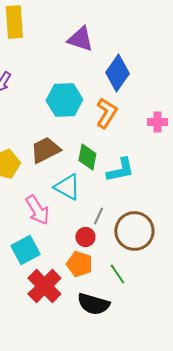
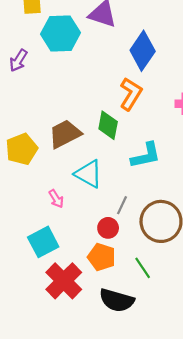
cyan hexagon: (64, 100) -> (61, 33), moved
green diamond: (87, 157) -> (108, 125), moved
pink arrow: (37, 210) -> (56, 199), size x0.6

